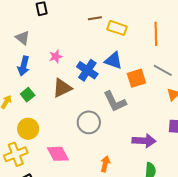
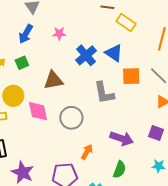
brown triangle: (62, 88) -> (53, 80), moved
gray circle: (89, 122) -> (71, 118), moved
pink diamond: (58, 154) -> (38, 111), moved
orange arrow: (105, 164) -> (87, 152), moved

